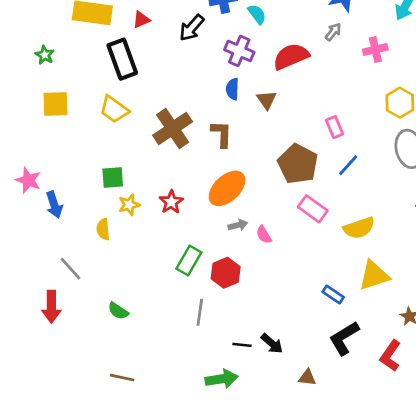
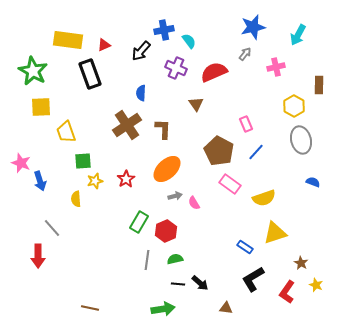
green star: (45, 55) -> (33, 71), size x2.0
blue semicircle: (232, 89) -> (141, 93), moved
yellow trapezoid: (114, 109) -> (66, 132), moved, turned 35
green semicircle: (118, 311) -> (175, 259), moved, turned 133

